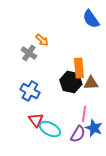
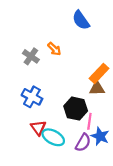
blue semicircle: (91, 19) -> (81, 20), moved
orange arrow: (42, 40) -> (54, 49), moved
orange rectangle: (79, 68) -> (99, 73), moved, turned 48
black hexagon: (71, 82) -> (76, 109), moved

